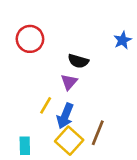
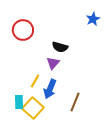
blue star: (123, 40) -> (93, 19), moved
yellow square: (69, 141) -> (33, 108), moved
cyan rectangle: (25, 146) -> (19, 102), moved

